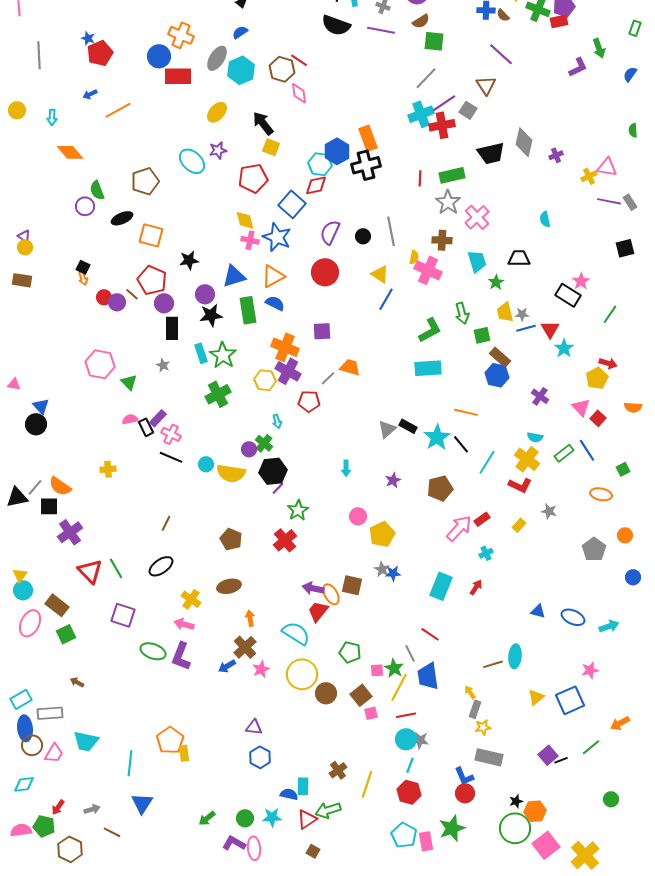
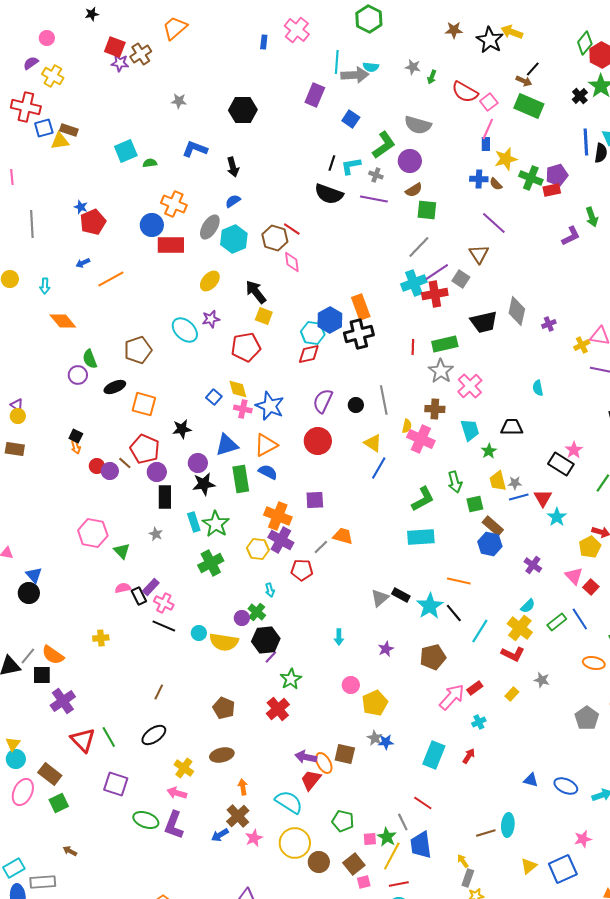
blue square: (292, 204) -> (214, 397), moved, size x0.6
cyan semicircle: (535, 437) -> (528, 606), turned -56

